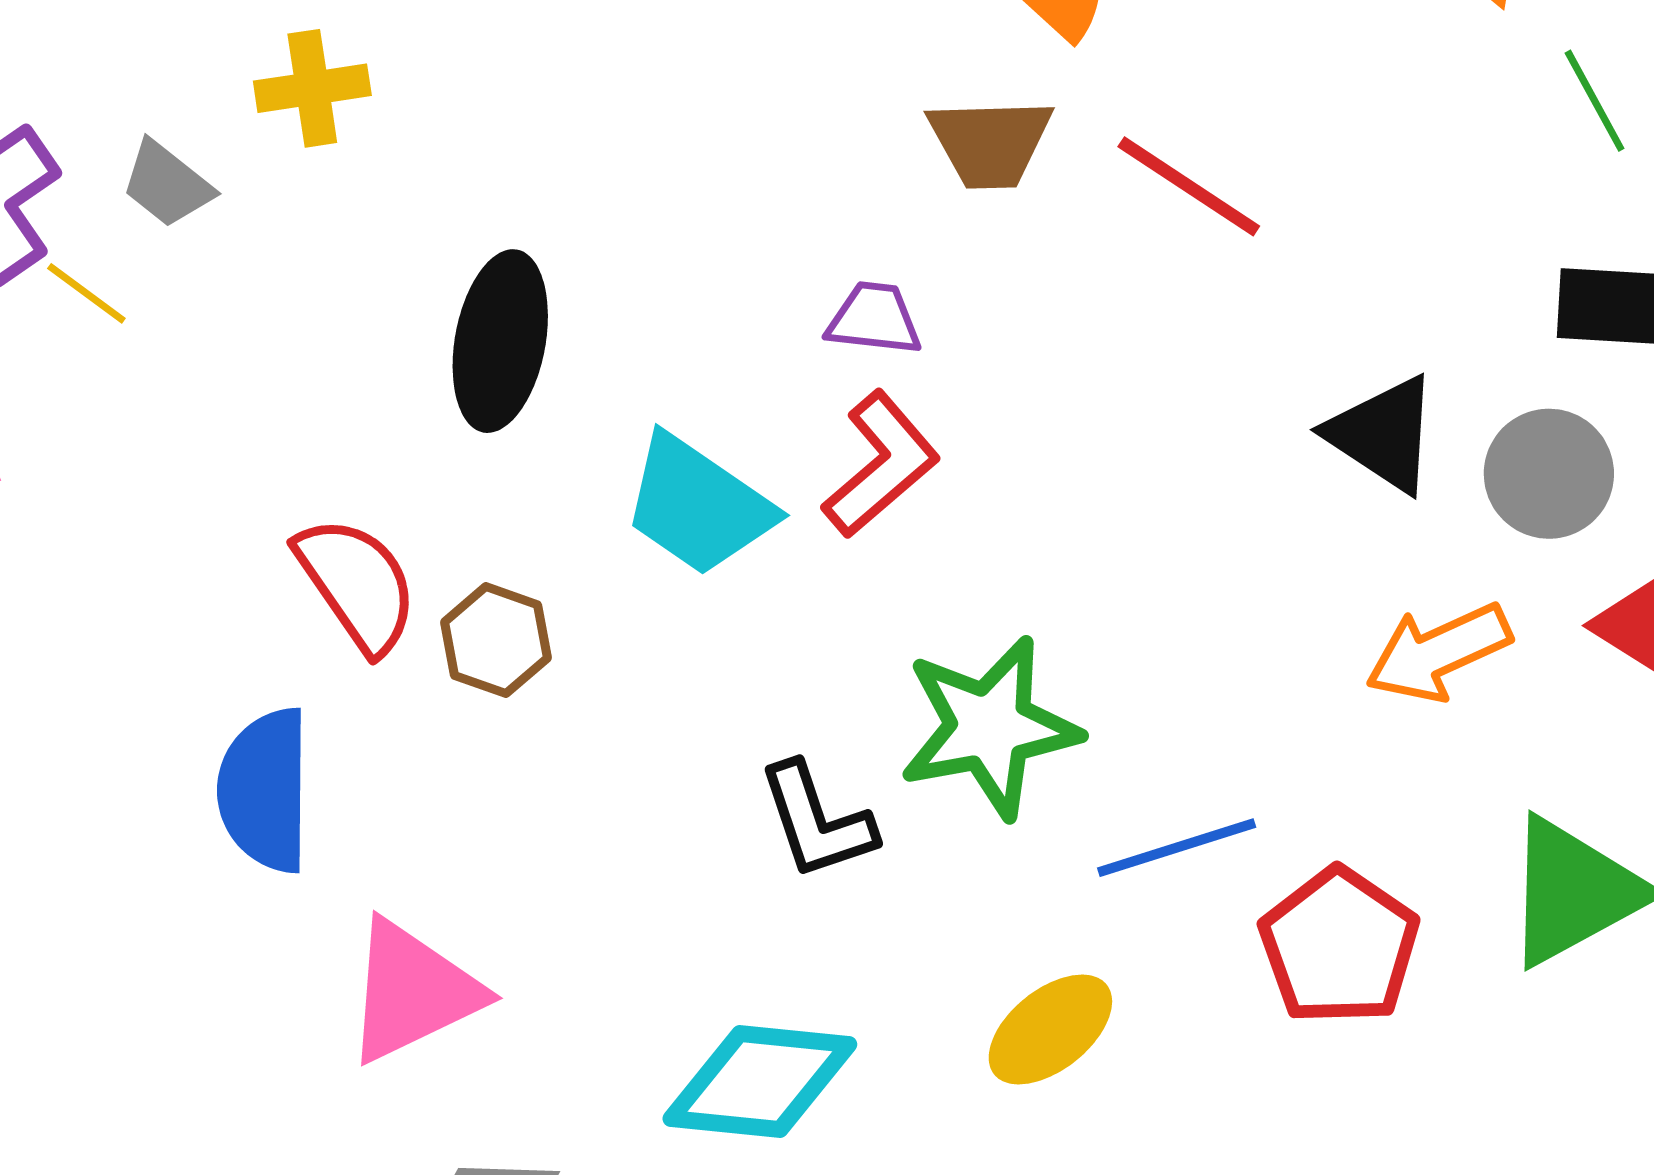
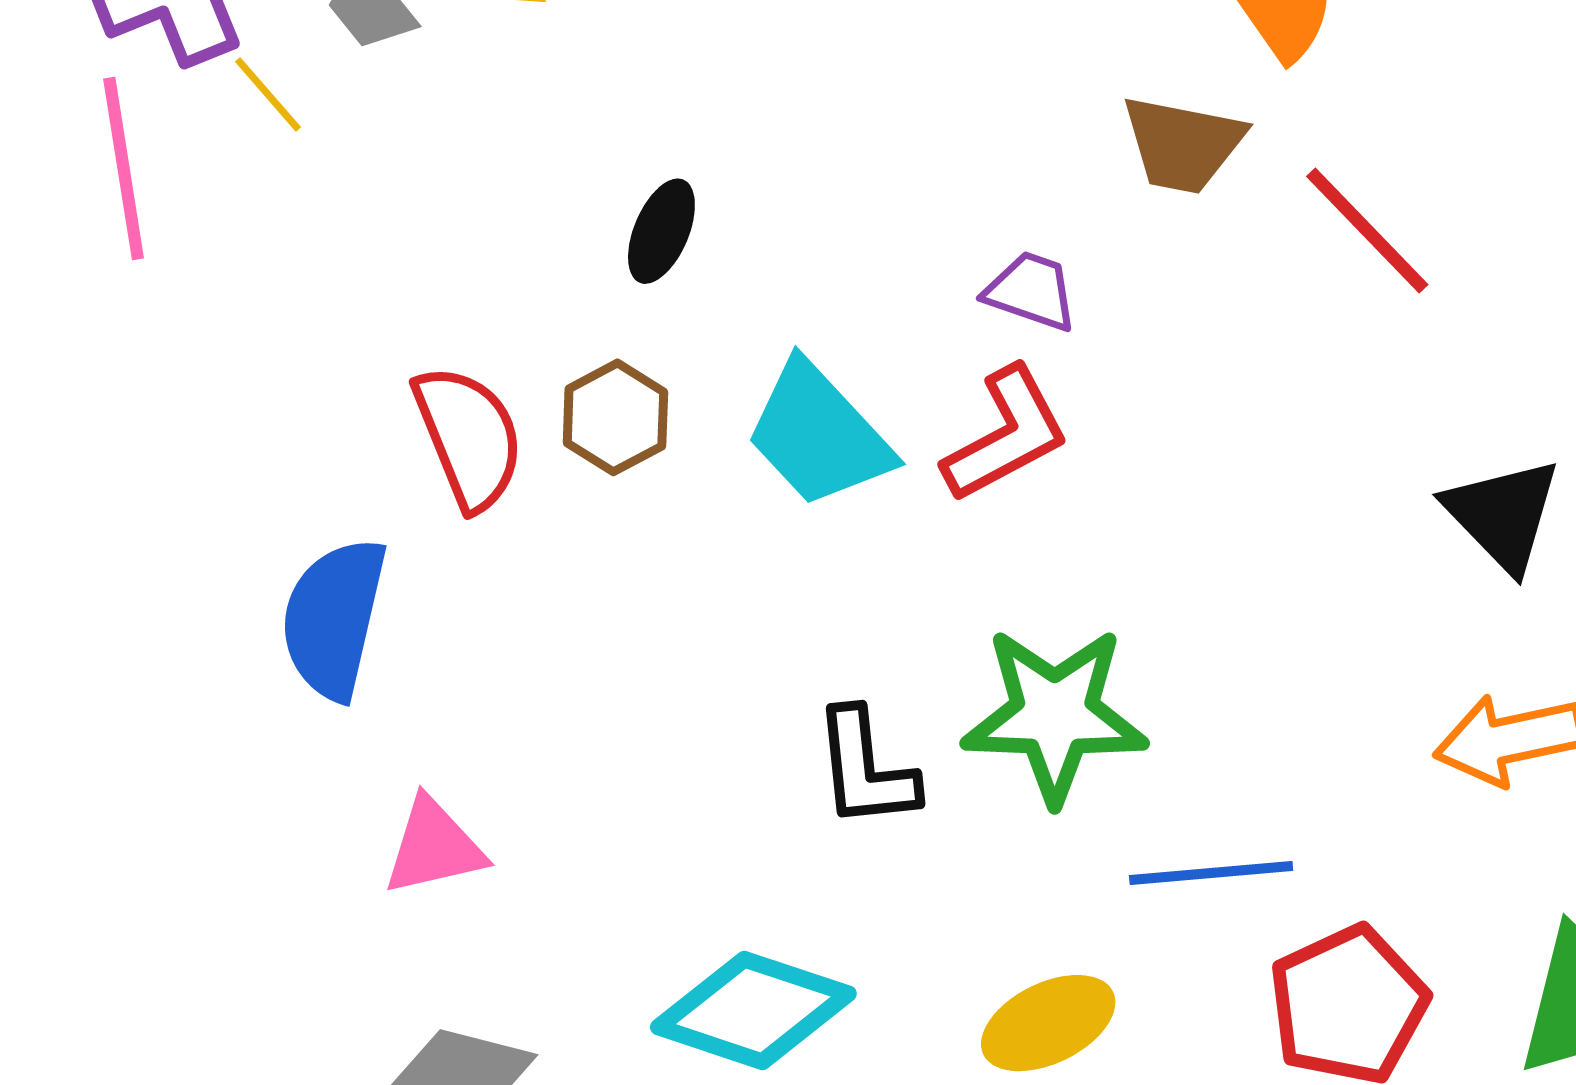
black ellipse: (500, 341) -> (661, 231), size x0.6
brown hexagon: (496, 640) -> (615, 417), moved
pink triangle: (413, 991) -> (434, 847), size x0.7

